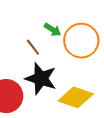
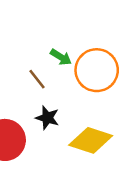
black star: (41, 79) -> (47, 118), size x0.6

